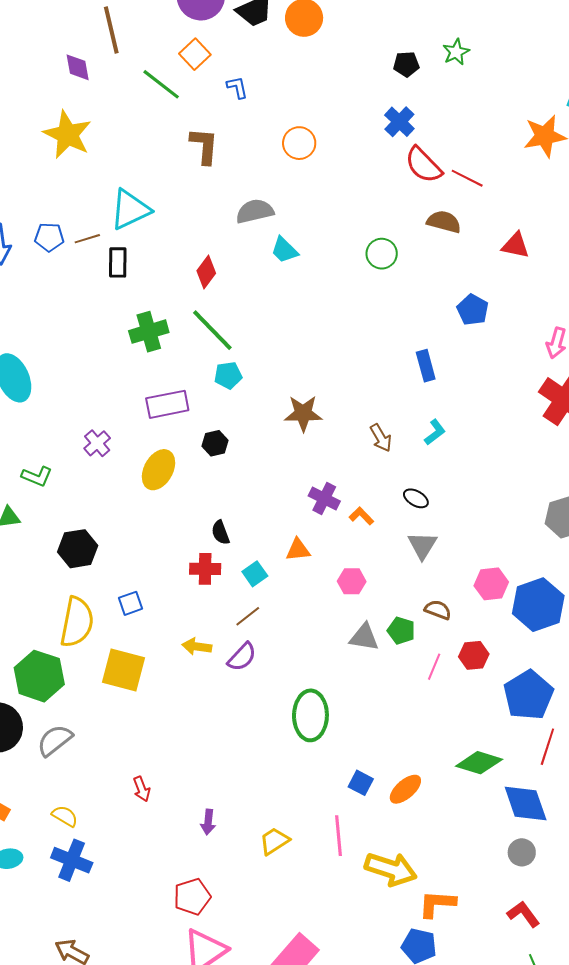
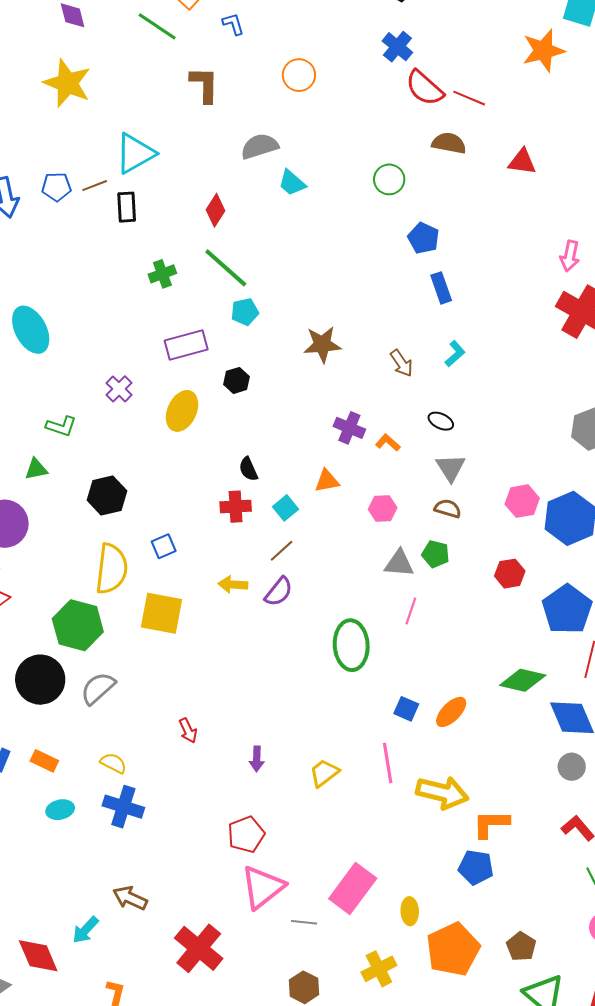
blue pentagon: (473, 310) -> (423, 238), moved
green cross: (149, 332) -> (162, 274), size x0.7
brown semicircle: (438, 610) -> (448, 509), moved
pink line: (434, 667) -> (411, 611), moved

